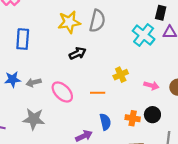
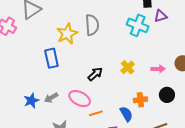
blue rectangle: (23, 39) -> (51, 58), moved
black arrow: (78, 53) -> (95, 74), moved
orange line: (98, 93) -> (96, 113), moved
orange cross: (133, 118) -> (140, 100), moved

